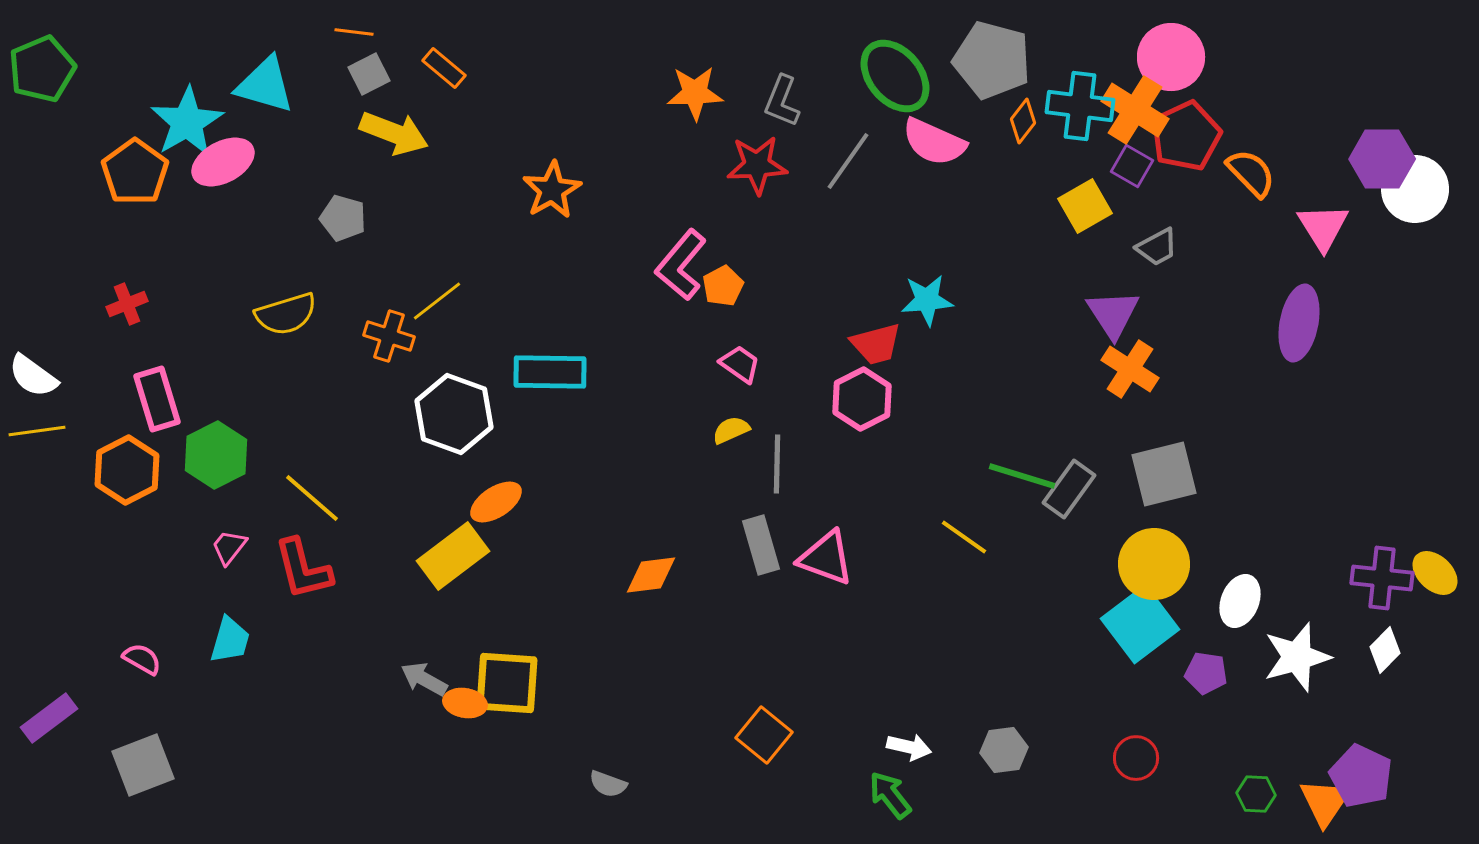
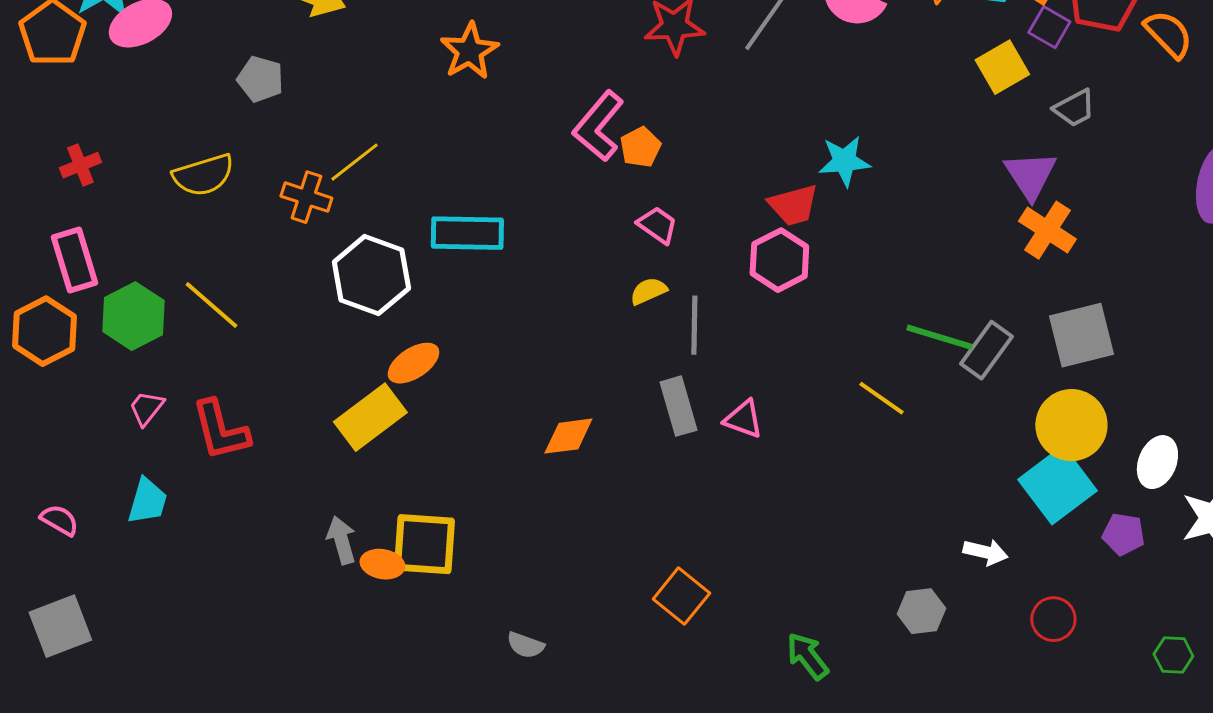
red cross: (127, 304) -> (80, 165), moved
yellow line: (312, 498) -> (211, 305), moved
pink triangle: (826, 558) -> (743, 419), size x0.7
gray arrow: (424, 679) -> (341, 540), turned 45
white arrow: (909, 747) -> (985, 552), moved

